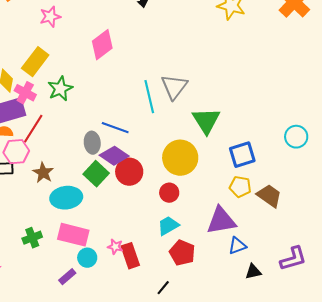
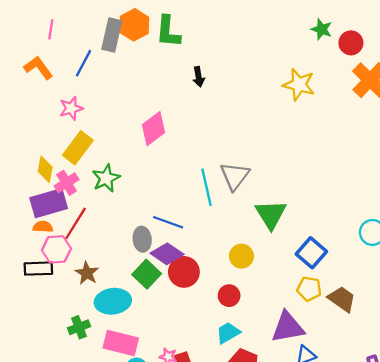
pink star: (50, 17) -> (71, 108), moved
pink cross: (25, 93) -> (67, 183), turned 30
blue square: (242, 155) -> (311, 253), turned -32
yellow circle: (180, 158) -> (241, 256), size x0.6
green cross: (32, 238) -> (79, 327), moved

